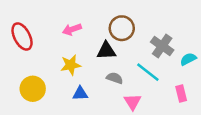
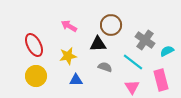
pink arrow: (72, 29) -> (69, 26), turned 49
red ellipse: (22, 37) -> (34, 45), moved
pink rectangle: (181, 94) -> (161, 80), size x1.5
pink triangle: (132, 102) -> (132, 87), moved

